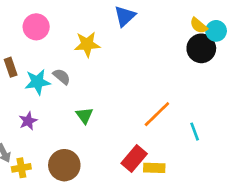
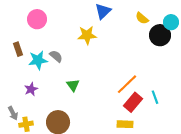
yellow semicircle: (199, 26) -> (142, 18), moved
yellow star: (87, 44) -> (87, 35), moved
red rectangle: (134, 158) -> (133, 102), moved

